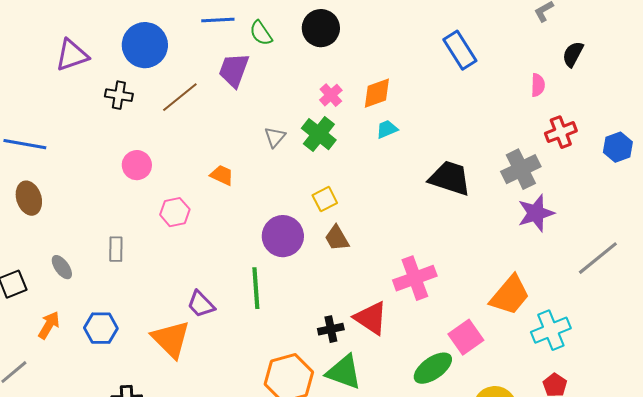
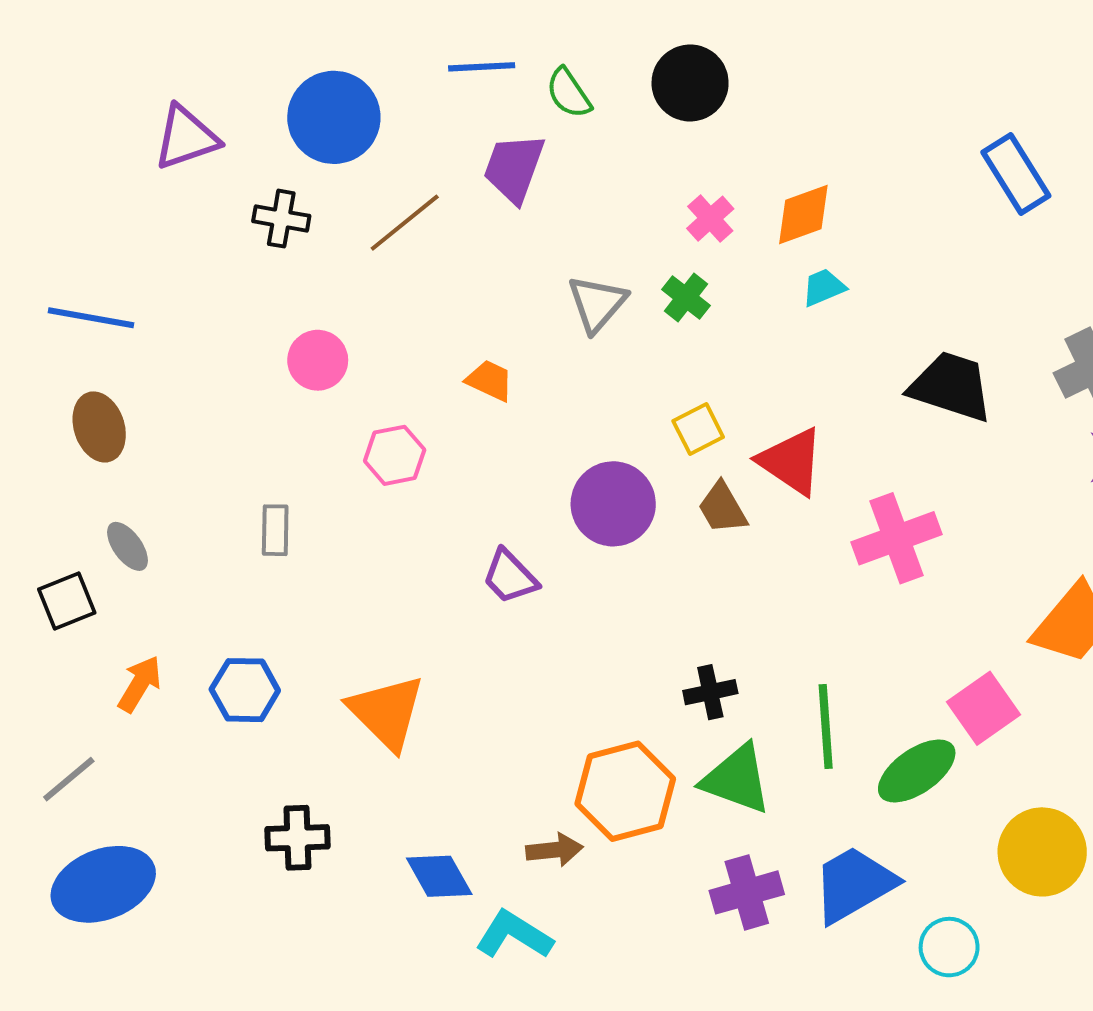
blue rectangle: (460, 50) -> (1016, 174), moved
green cross: (319, 134) -> (686, 297), size x0.7
gray triangle: (275, 137) -> (597, 304), size x1.4
gray ellipse: (62, 267) -> (127, 546), moved
pink cross: (415, 278) -> (896, 538), moved
green line: (256, 288) -> (826, 726), moved
purple trapezoid: (201, 304) -> (510, 577), moved
red triangle: (371, 318) -> (791, 461), moved

